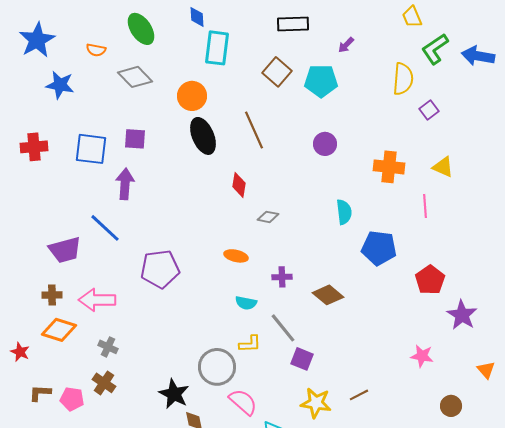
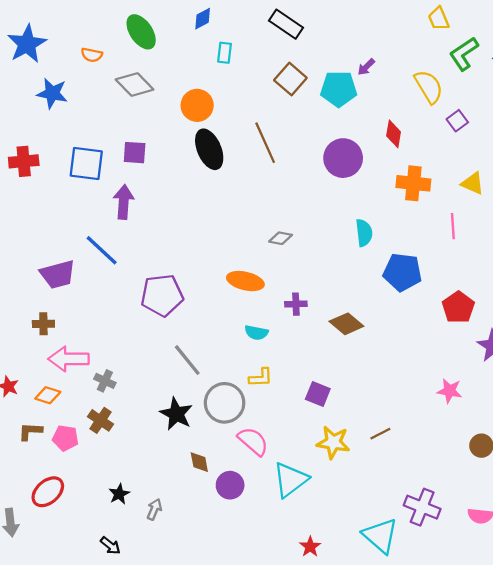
blue diamond: (197, 17) -> (203, 19), turned 65
black rectangle: (293, 24) -> (286, 24), moved, turned 36
purple arrow: (346, 45) -> (366, 67), moved
cyan rectangle: (217, 48) -> (225, 53), size x0.6
yellow semicircle: (403, 79) -> (429, 87), turned -36
purple circle: (325, 144) -> (343, 158), size x1.5
red diamond: (239, 185) -> (394, 134), moved
orange ellipse: (236, 256) -> (245, 281), size x1.4
pink arrow: (97, 300) -> (69, 359), moved
gray line: (283, 328) -> (187, 360), moved
orange diamond: (59, 330) -> (48, 395), moved, size x0.7
black star: (174, 394) -> (176, 414), moved

